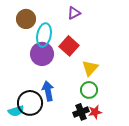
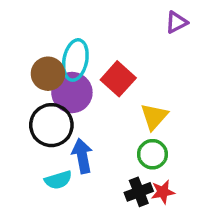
purple triangle: (74, 13) -> (176, 22), moved
brown circle: (26, 19) -> (48, 74), moved
black circle: (30, 103) -> (51, 125), moved
cyan semicircle: (16, 111) -> (58, 180), moved

